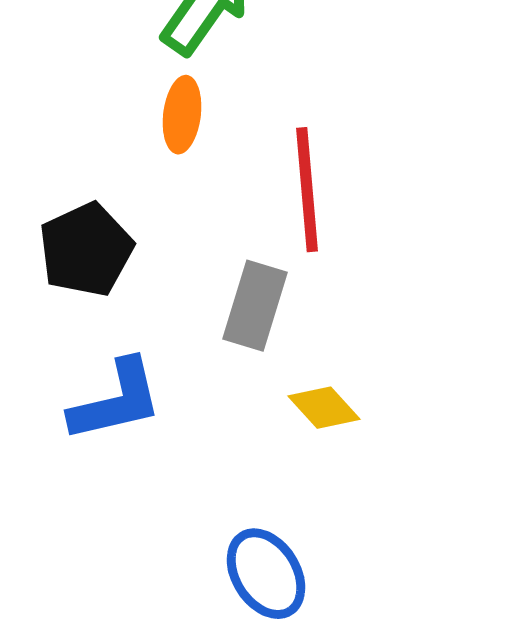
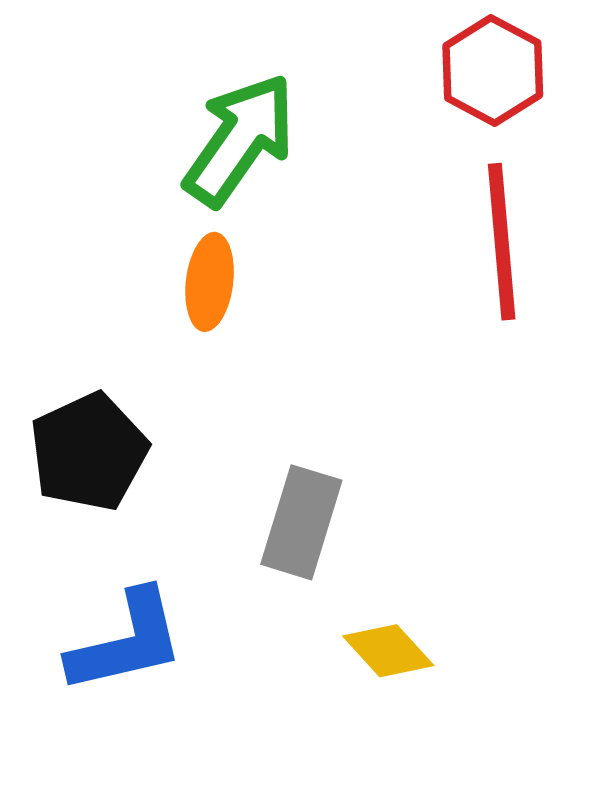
red line: (307, 190) -> (502, 242), moved

